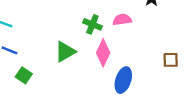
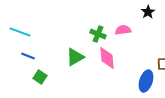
pink diamond: (103, 53) -> (107, 58), turned -30
blue ellipse: (123, 80) -> (146, 81), moved

